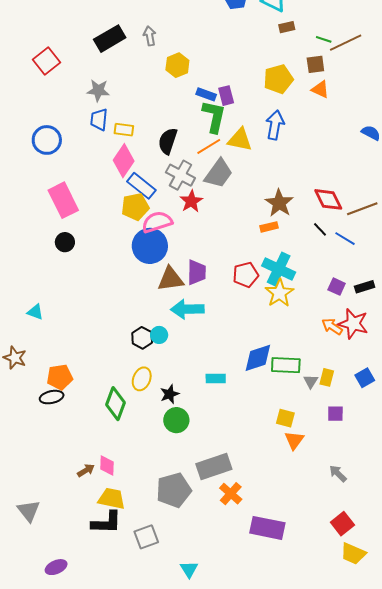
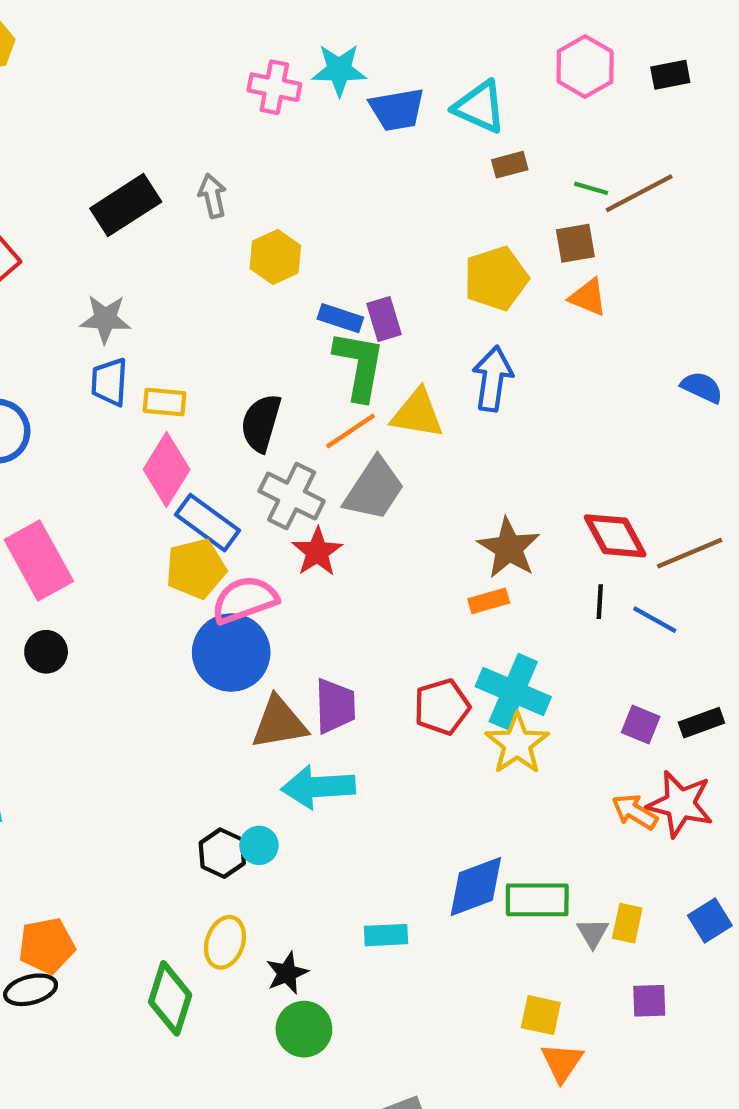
black line: (320, 229) -> (600, 602), turned 49

